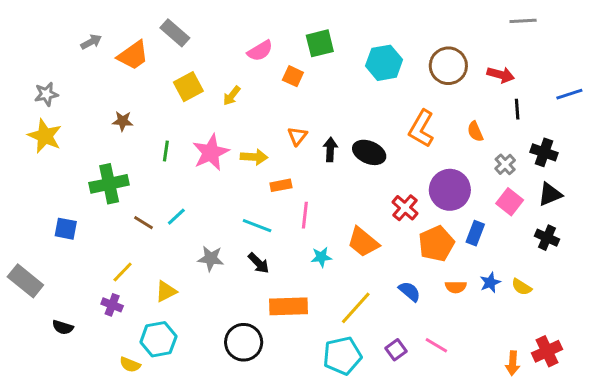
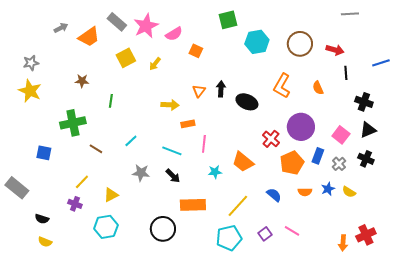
green square: (320, 43) -> (228, 20), moved
black arrow: (330, 149) -> (221, 89), moved
pink star: (211, 152) -> (146, 26), moved
gray cross: (505, 164) -> (339, 164), moved
cyan line: (176, 217) -> (131, 141), moved
yellow semicircle: (130, 365) -> (45, 242), moved

